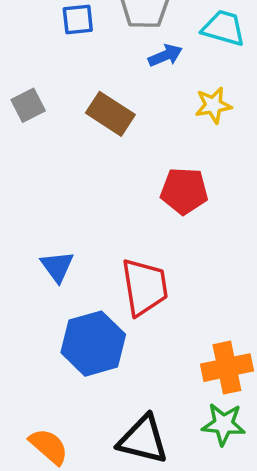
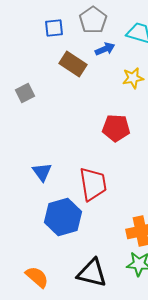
gray square: (28, 105) -> (25, 93), moved
brown rectangle: (110, 114) -> (73, 64), moved

